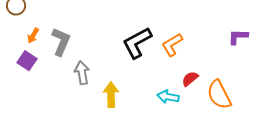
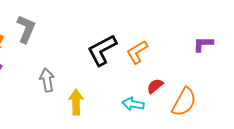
gray L-shape: (61, 42) -> (26, 29), moved
orange semicircle: (219, 95) -> (184, 102), turned -124

